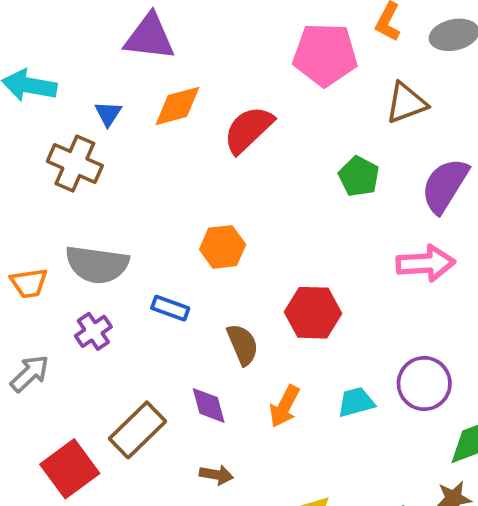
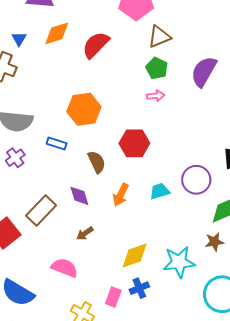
brown triangle: (406, 103) -> (159, 37), moved
orange hexagon: (223, 247) -> (84, 109), size x1.4
pink arrow: (426, 263) -> (156, 96), moved, size x0.6
brown arrow: (216, 475) -> (85, 233), turned 138

